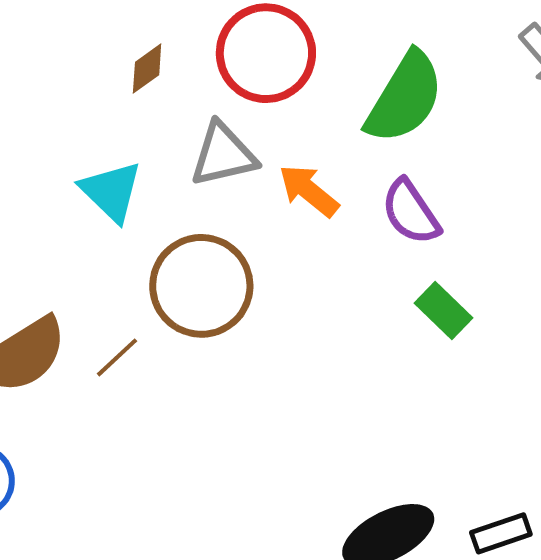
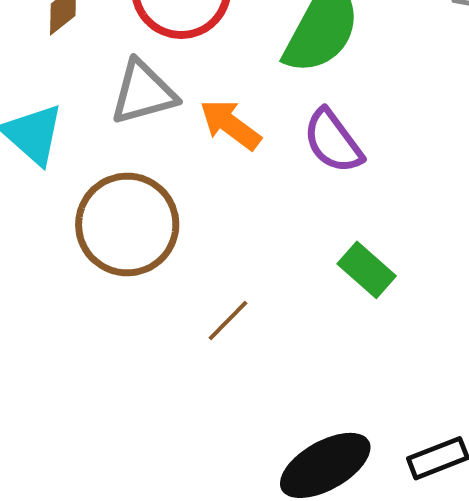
green rectangle: (443, 310) -> (367, 270), moved
brown line: (117, 357) -> (228, 321), moved

